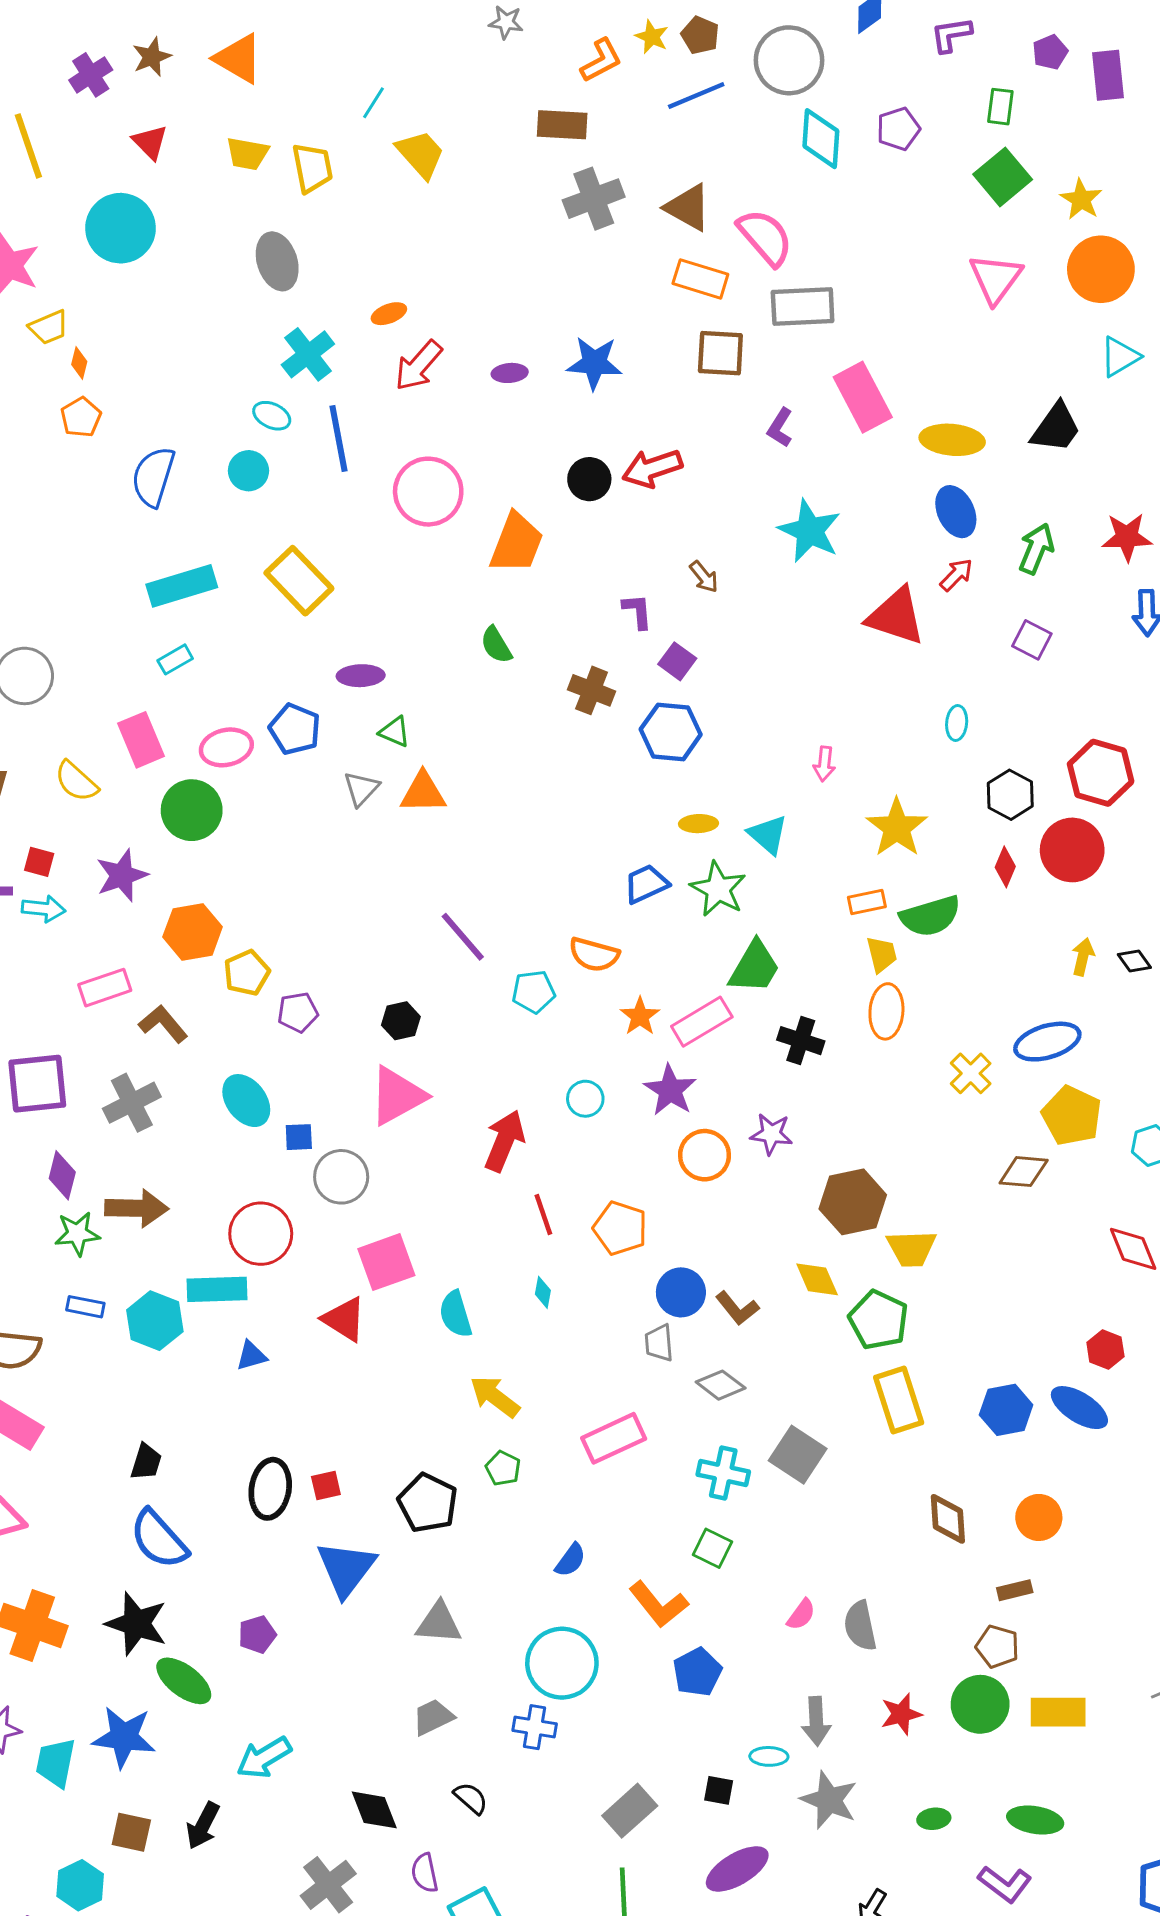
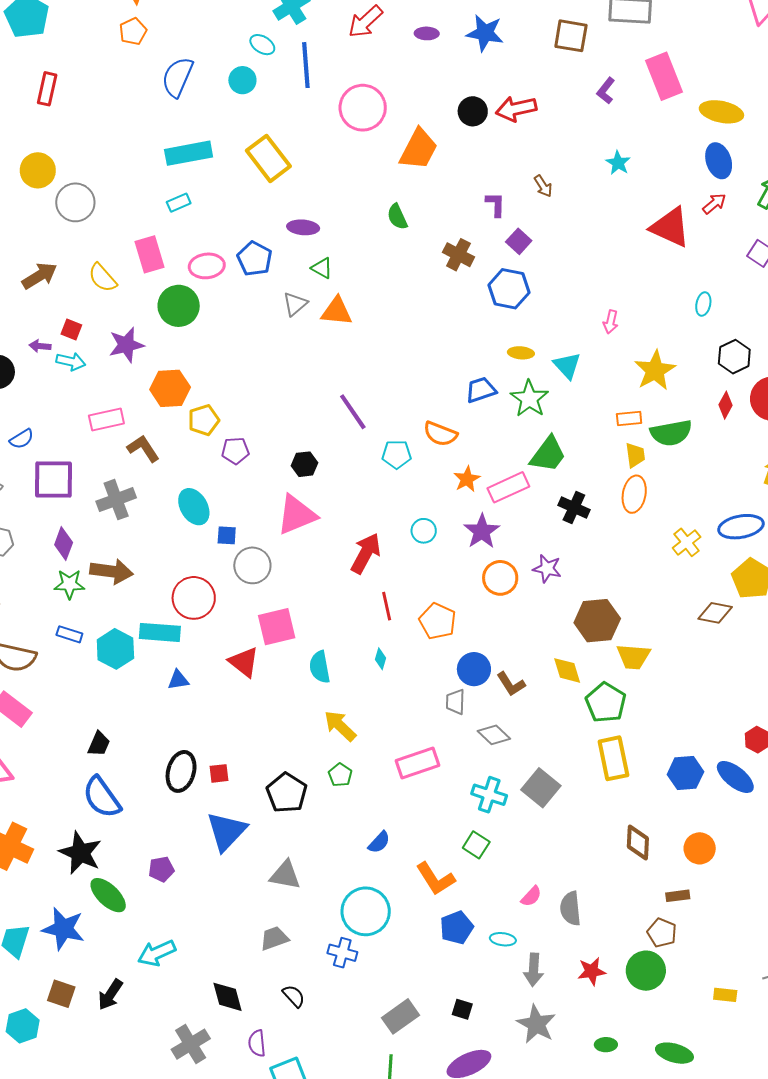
cyan star: (810, 531) -> (618, 163), size x0.6
yellow rectangle: (1058, 1712) -> (725, 995), moved, size x0.6
cyan ellipse: (769, 1756) -> (503, 939), moved

